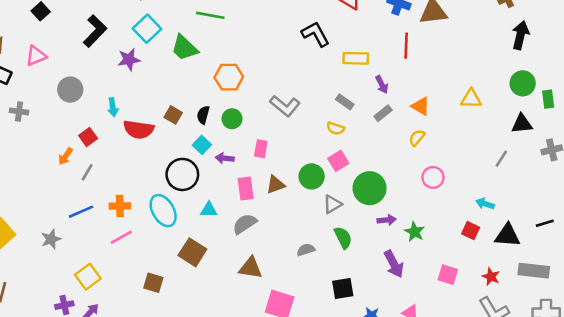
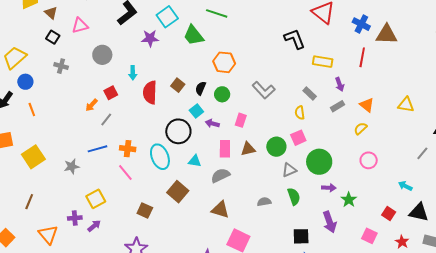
yellow semicircle: (336, 128) -> (300, 113), turned 56
red semicircle: (139, 130) -> (150, 92), turned 75
red square: (471, 231) -> (389, 213), moved
pink line: (121, 237) -> (125, 173), turned 72
black square: (343, 289) -> (301, 236), moved

